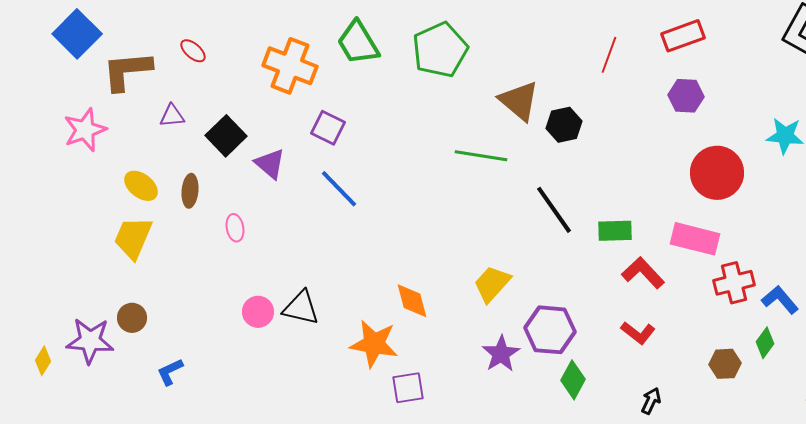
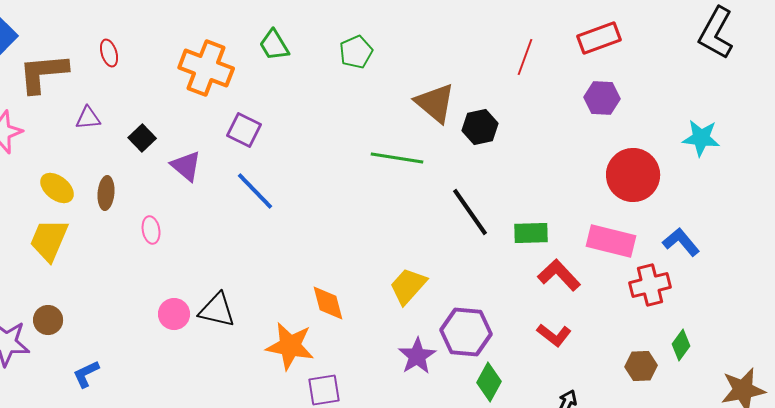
green trapezoid: (358, 43) -> (274, 45), size x0.7
green pentagon: (440, 50) -> (356, 52), size x0.6
red ellipse: (193, 51) -> (109, 53), turned 32
black square: (226, 136) -> (142, 138), size x0.7
blue L-shape: (780, 300) -> (681, 242), moved

